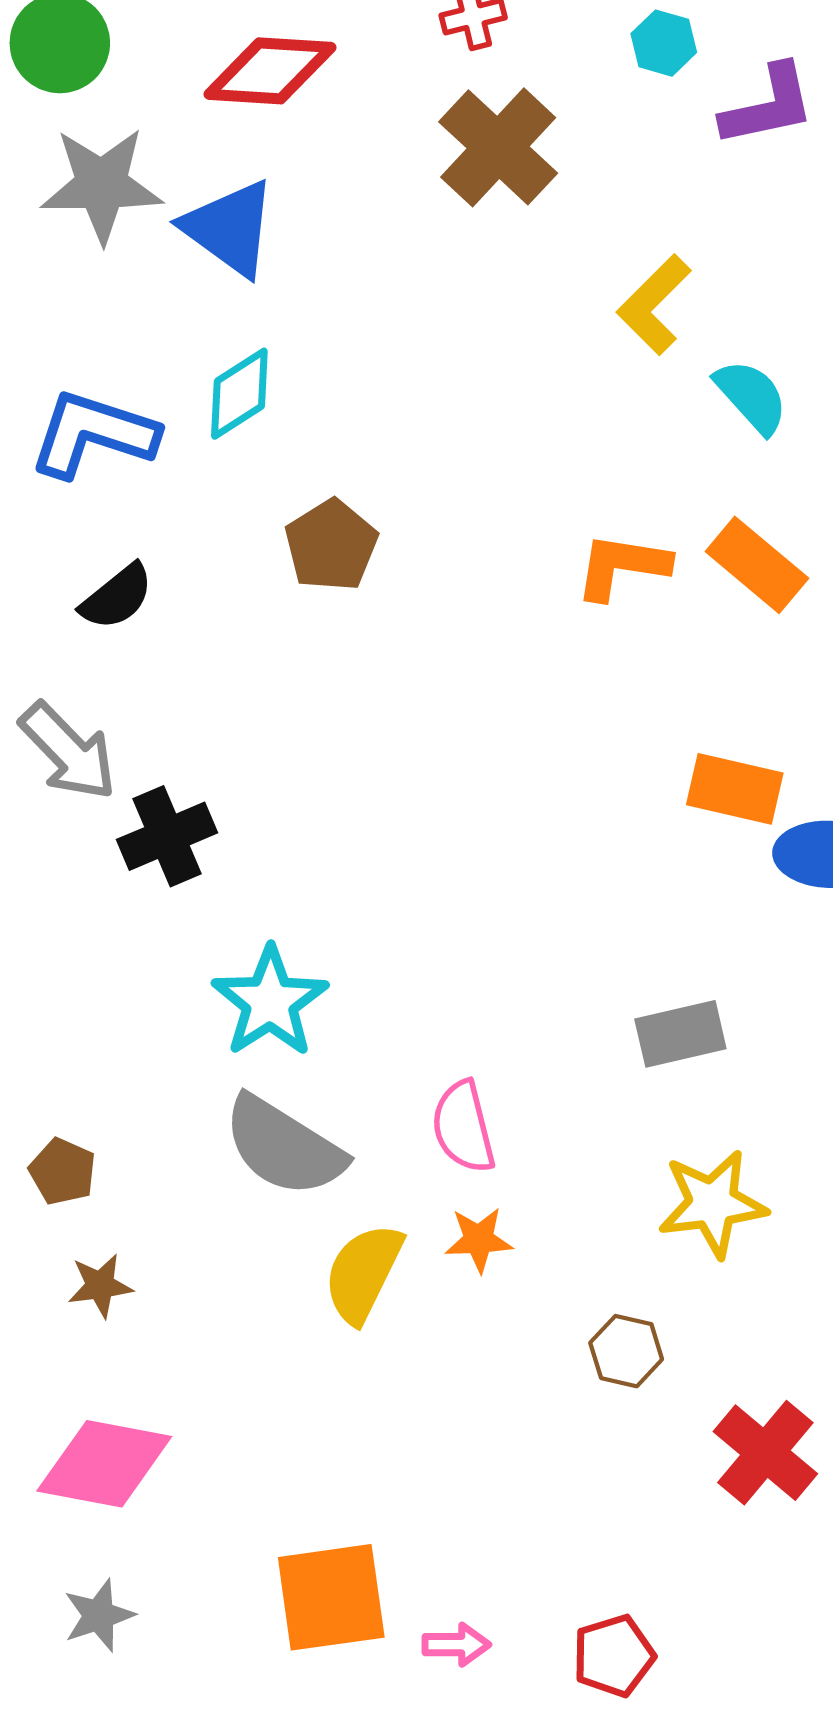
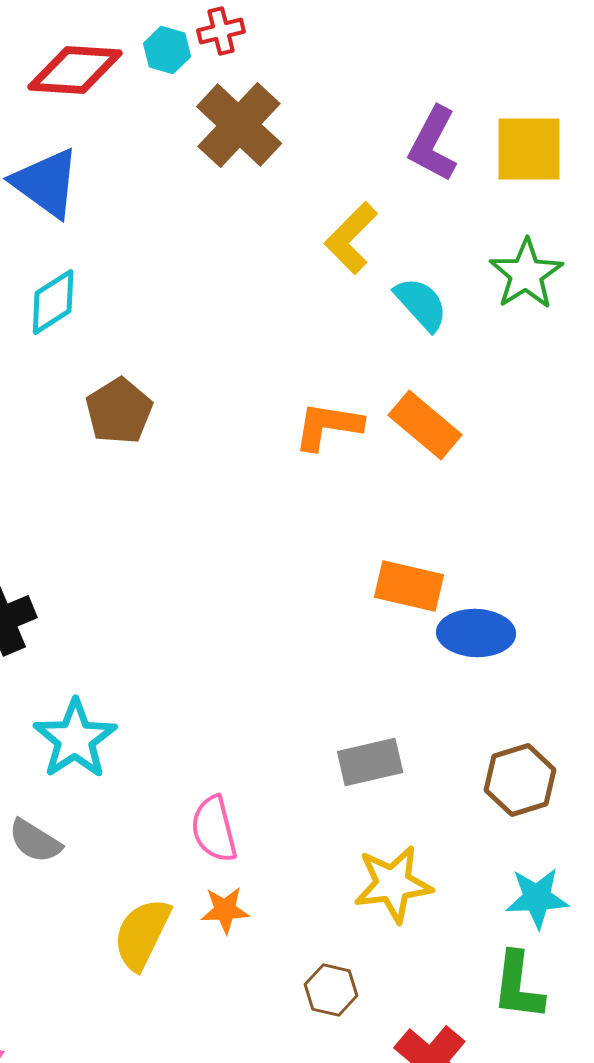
cyan hexagon: (664, 43) -> (167, 50), moved
purple L-shape: (768, 106) -> (433, 144), moved, turned 130
gray semicircle: (284, 1146) -> (35, 841), moved, size x0.6

